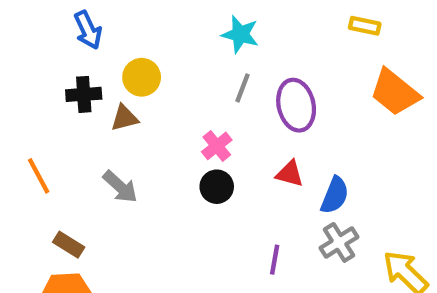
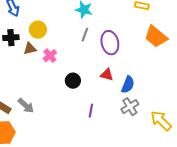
pink cross: (217, 146) -> (50, 56), moved
gray arrow: (120, 187) -> (26, 106), moved
purple line: (275, 260) -> (91, 111), moved

